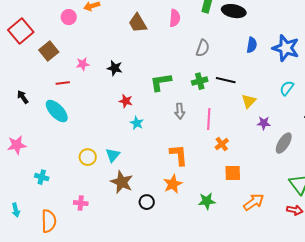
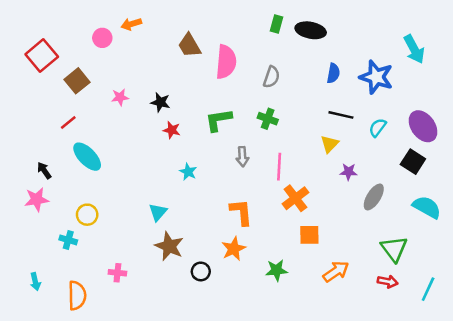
pink semicircle: (175, 18) -> (226, 62), moved, size x1.5
black line: (226, 80) -> (341, 115), moved
green cross: (200, 81) -> (268, 119), turned 35
red line: (63, 83) -> (68, 122), moved, turned -32
black arrow: (23, 97) -> (44, 170), moved
red star: (126, 101) -> (172, 130), moved
orange cross: (222, 144) -> (295, 198), size x1.5
yellow circle: (88, 157) -> (87, 215), moved

